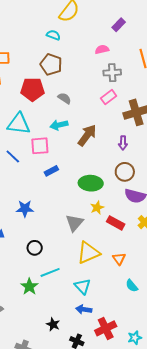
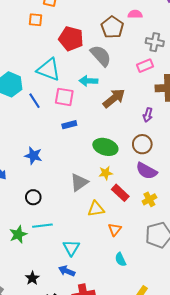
pink semicircle: (102, 49) -> (135, 14), moved
brown pentagon: (51, 64) -> (112, 27), moved
gray semicircle: (64, 98) -> (101, 56), size x1.6
yellow triangle: (88, 253) -> (96, 209), moved, size x0.7

